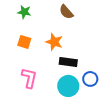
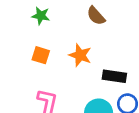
black rectangle: (68, 62) -> (114, 76), moved

